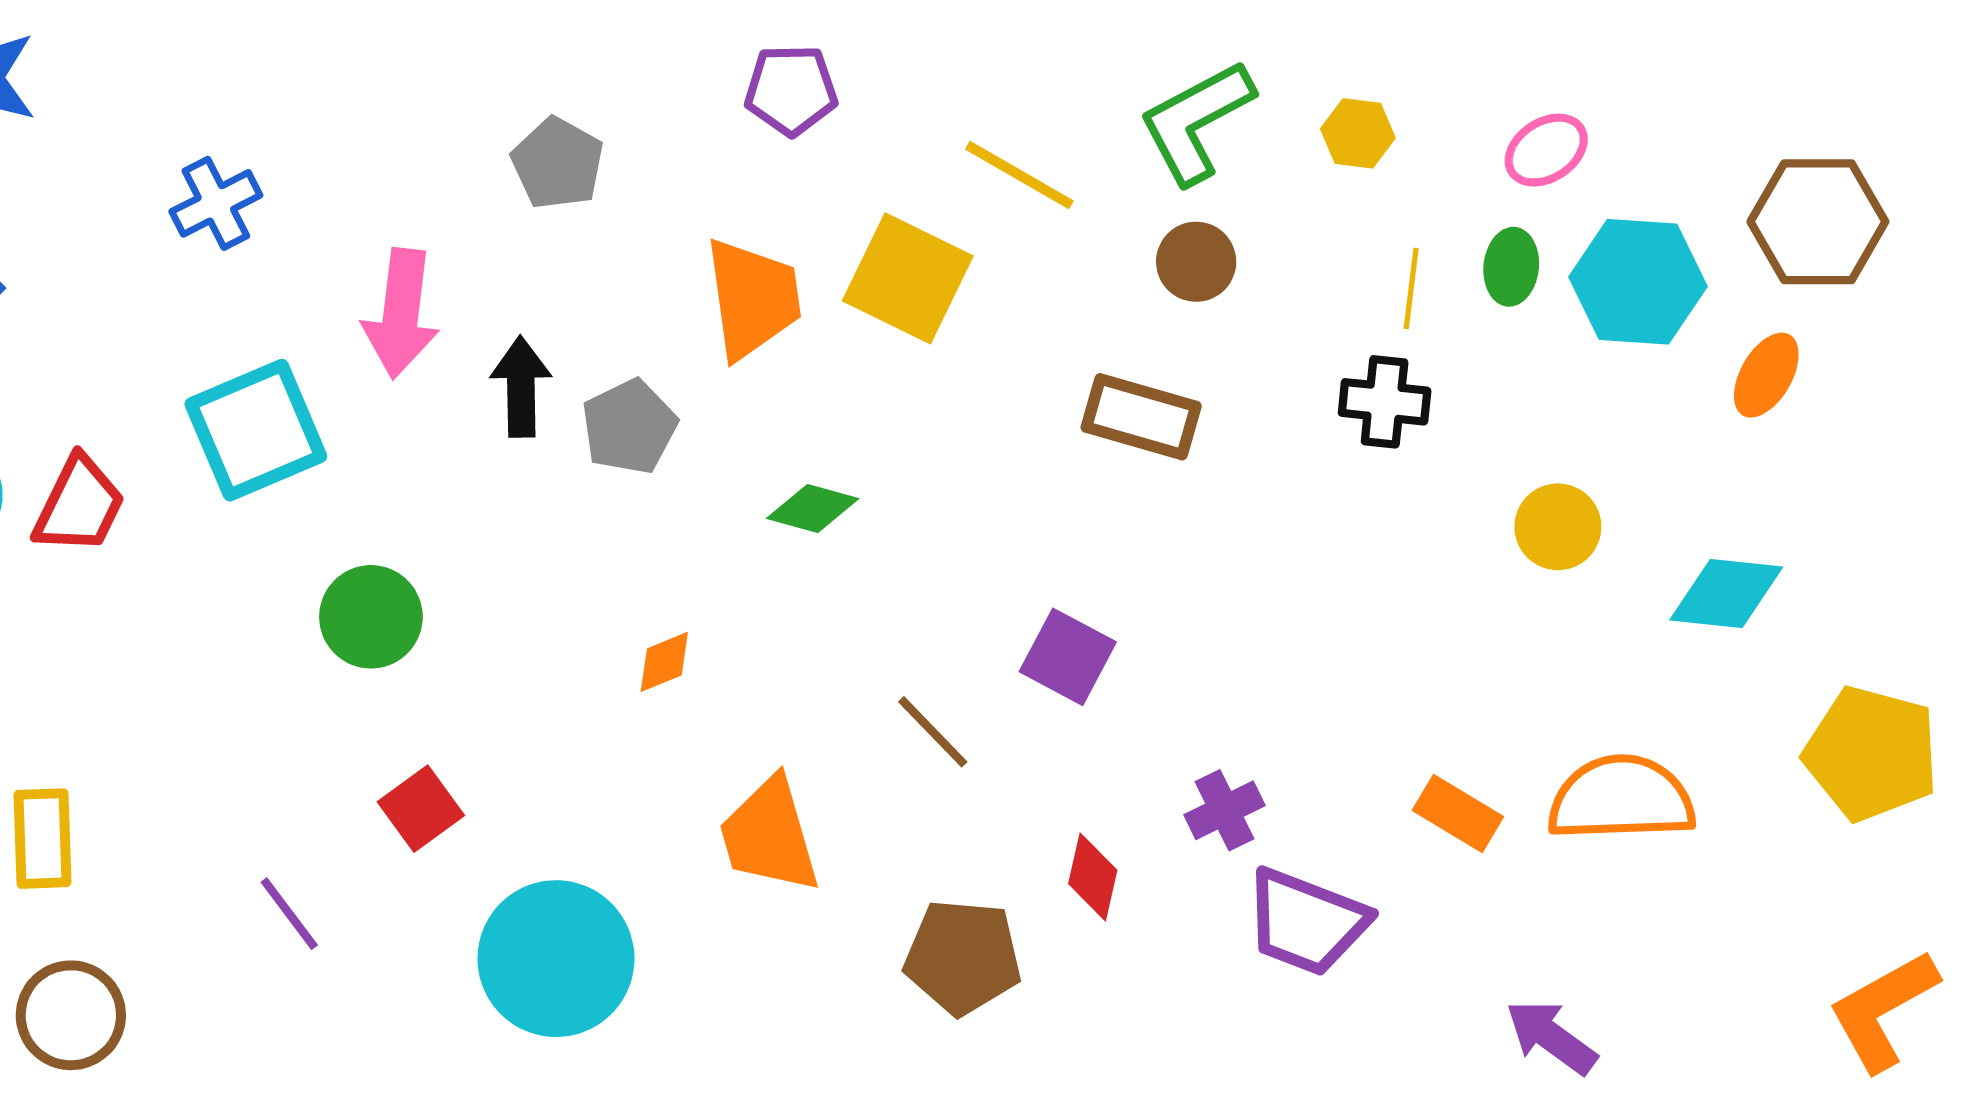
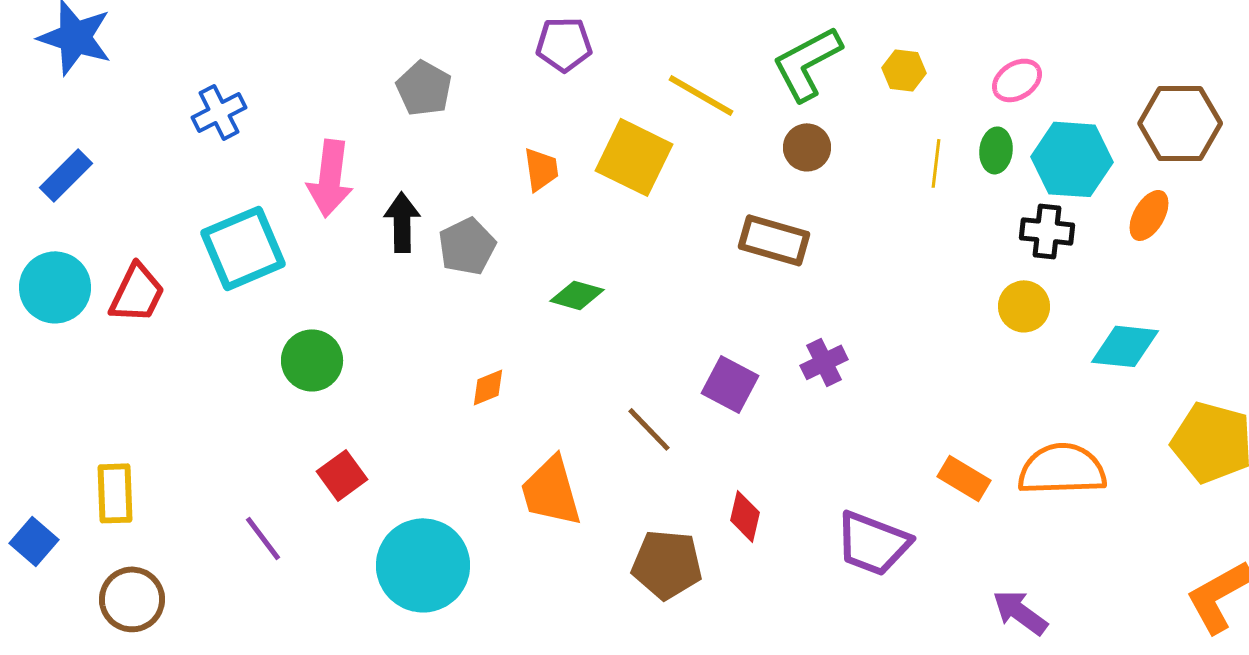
orange trapezoid: (753, 298) -> (541, 169), size x0.6
black cross: (1385, 402) -> (1047, 231), moved
purple cross: (1224, 810) -> (824, 362), moved

